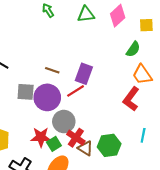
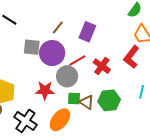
brown line: (52, 70) -> (58, 28), turned -72
red line: (76, 91) -> (77, 61), moved
red cross: (76, 138) -> (102, 66), moved
green square: (54, 144) -> (74, 99), moved, turned 32

